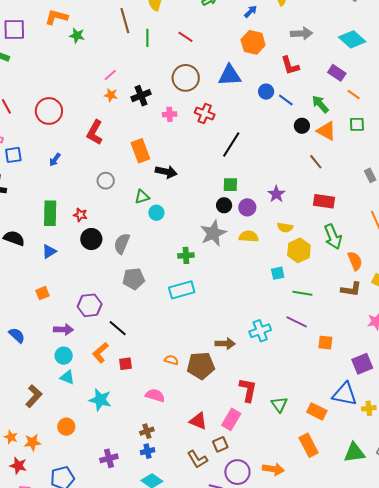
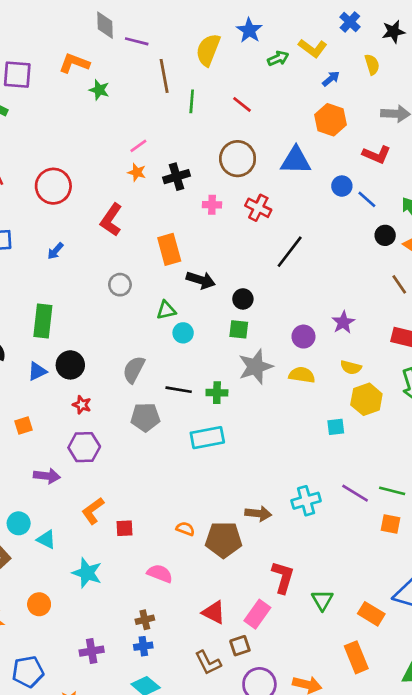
red L-shape: (290, 66) -> (377, 155), turned -55
green square: (230, 185) -> (239, 329), moved
black circle: (224, 205) -> (243, 299), moved
red star: (80, 215) -> (82, 405), moved
black circle: (91, 239) -> (70, 365), moved
green line: (302, 293) -> (392, 491), moved
black line: (118, 328) -> (179, 390), moved, turned -36
cyan circle: (64, 356) -> (19, 523), moved

